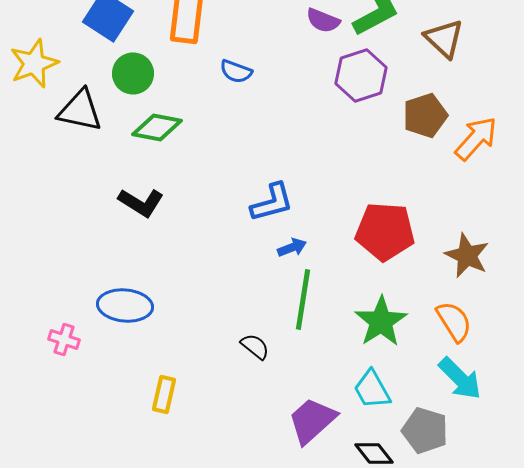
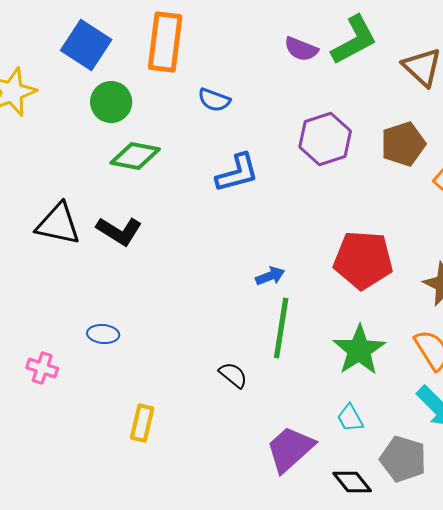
purple hexagon: (361, 76) -> (325, 139), moved
black triangle: (80, 110) -> (58, 224), moved
blue L-shape: (272, 202) -> (237, 173), moved
blue ellipse: (125, 306) -> (103, 334), size x0.6
cyan trapezoid: (372, 390) -> (350, 418), size x0.7

